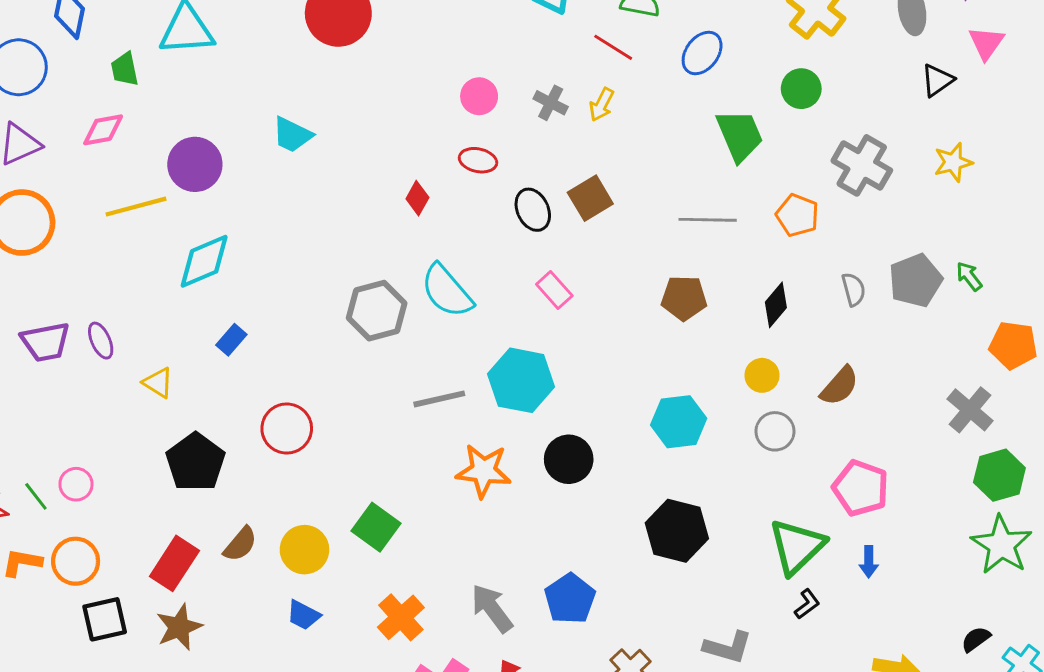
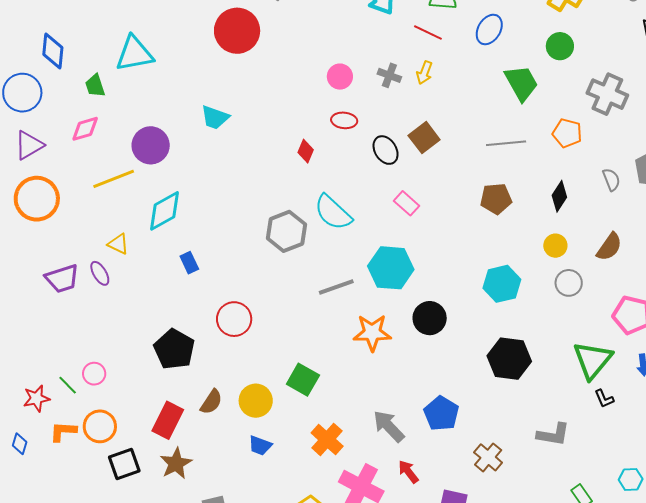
blue rectangle: (231, 340) -> (189, 263), turned -60
yellow triangle: (158, 383) -> (118, 244), moved
black L-shape: (807, 604) -> (604, 399), turned 110

